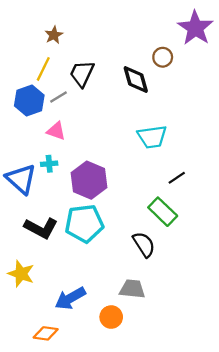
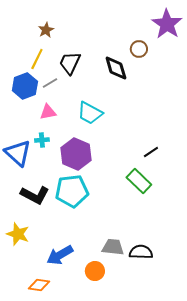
pink triangle: (56, 131) -> (48, 112), turned -30
cyan trapezoid: (152, 137) -> (90, 113), moved, turned 36
black semicircle: (144, 244) -> (141, 252), moved, turned -55

